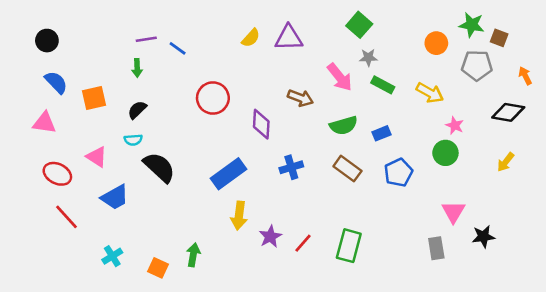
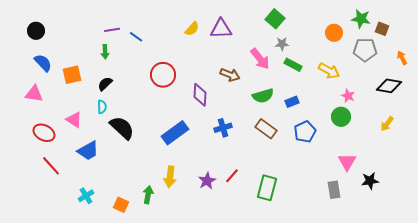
cyan semicircle: (133, 140) -> (102, 107), turned -88
yellow arrow: (239, 216) -> (170, 177), moved
red line: (303, 243) -> (232, 176), moved

